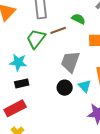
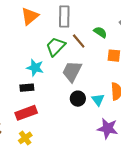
brown line: (58, 30) -> (79, 41), turned 63
gray trapezoid: (70, 62) -> (72, 71), moved
black rectangle: (22, 83) -> (27, 88), moved

